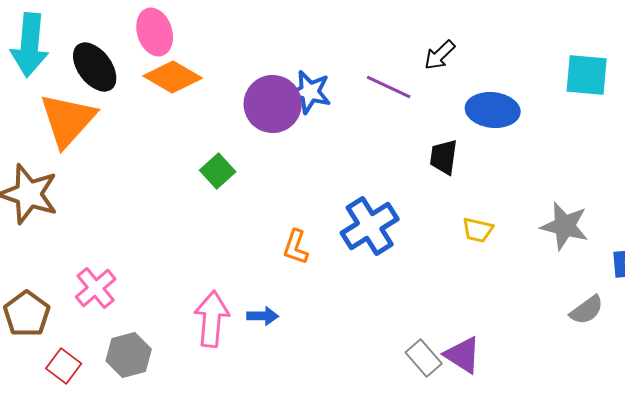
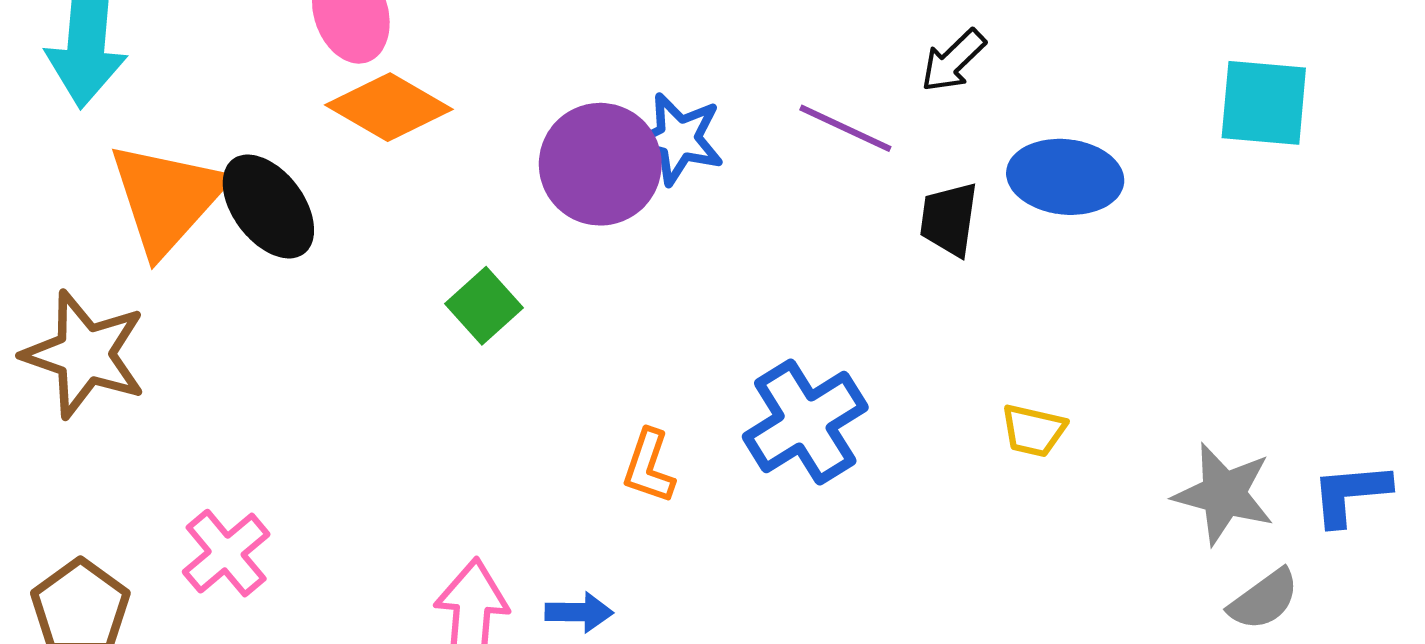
black ellipse: (95, 67) -> (268, 206), moved
black trapezoid: (444, 157) -> (949, 219), moved
gray star: (565, 226) -> (1224, 494), moved

